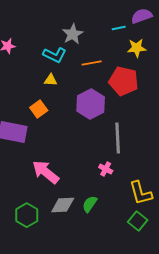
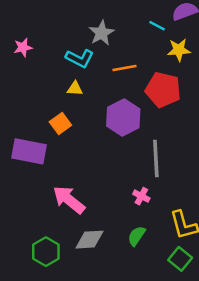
cyan line: (119, 28) -> (157, 26), turned 40
green semicircle: (90, 204) -> (137, 236), moved

